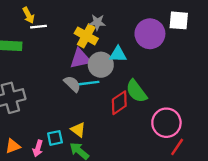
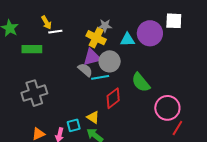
cyan triangle: (118, 54) -> (127, 40), moved
gray semicircle: (72, 84) -> (85, 70), moved
red diamond: (119, 103) -> (113, 98), moved

